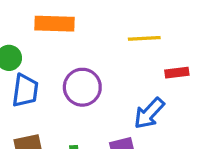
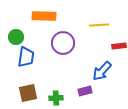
purple circle: (82, 87) -> (63, 43), moved

